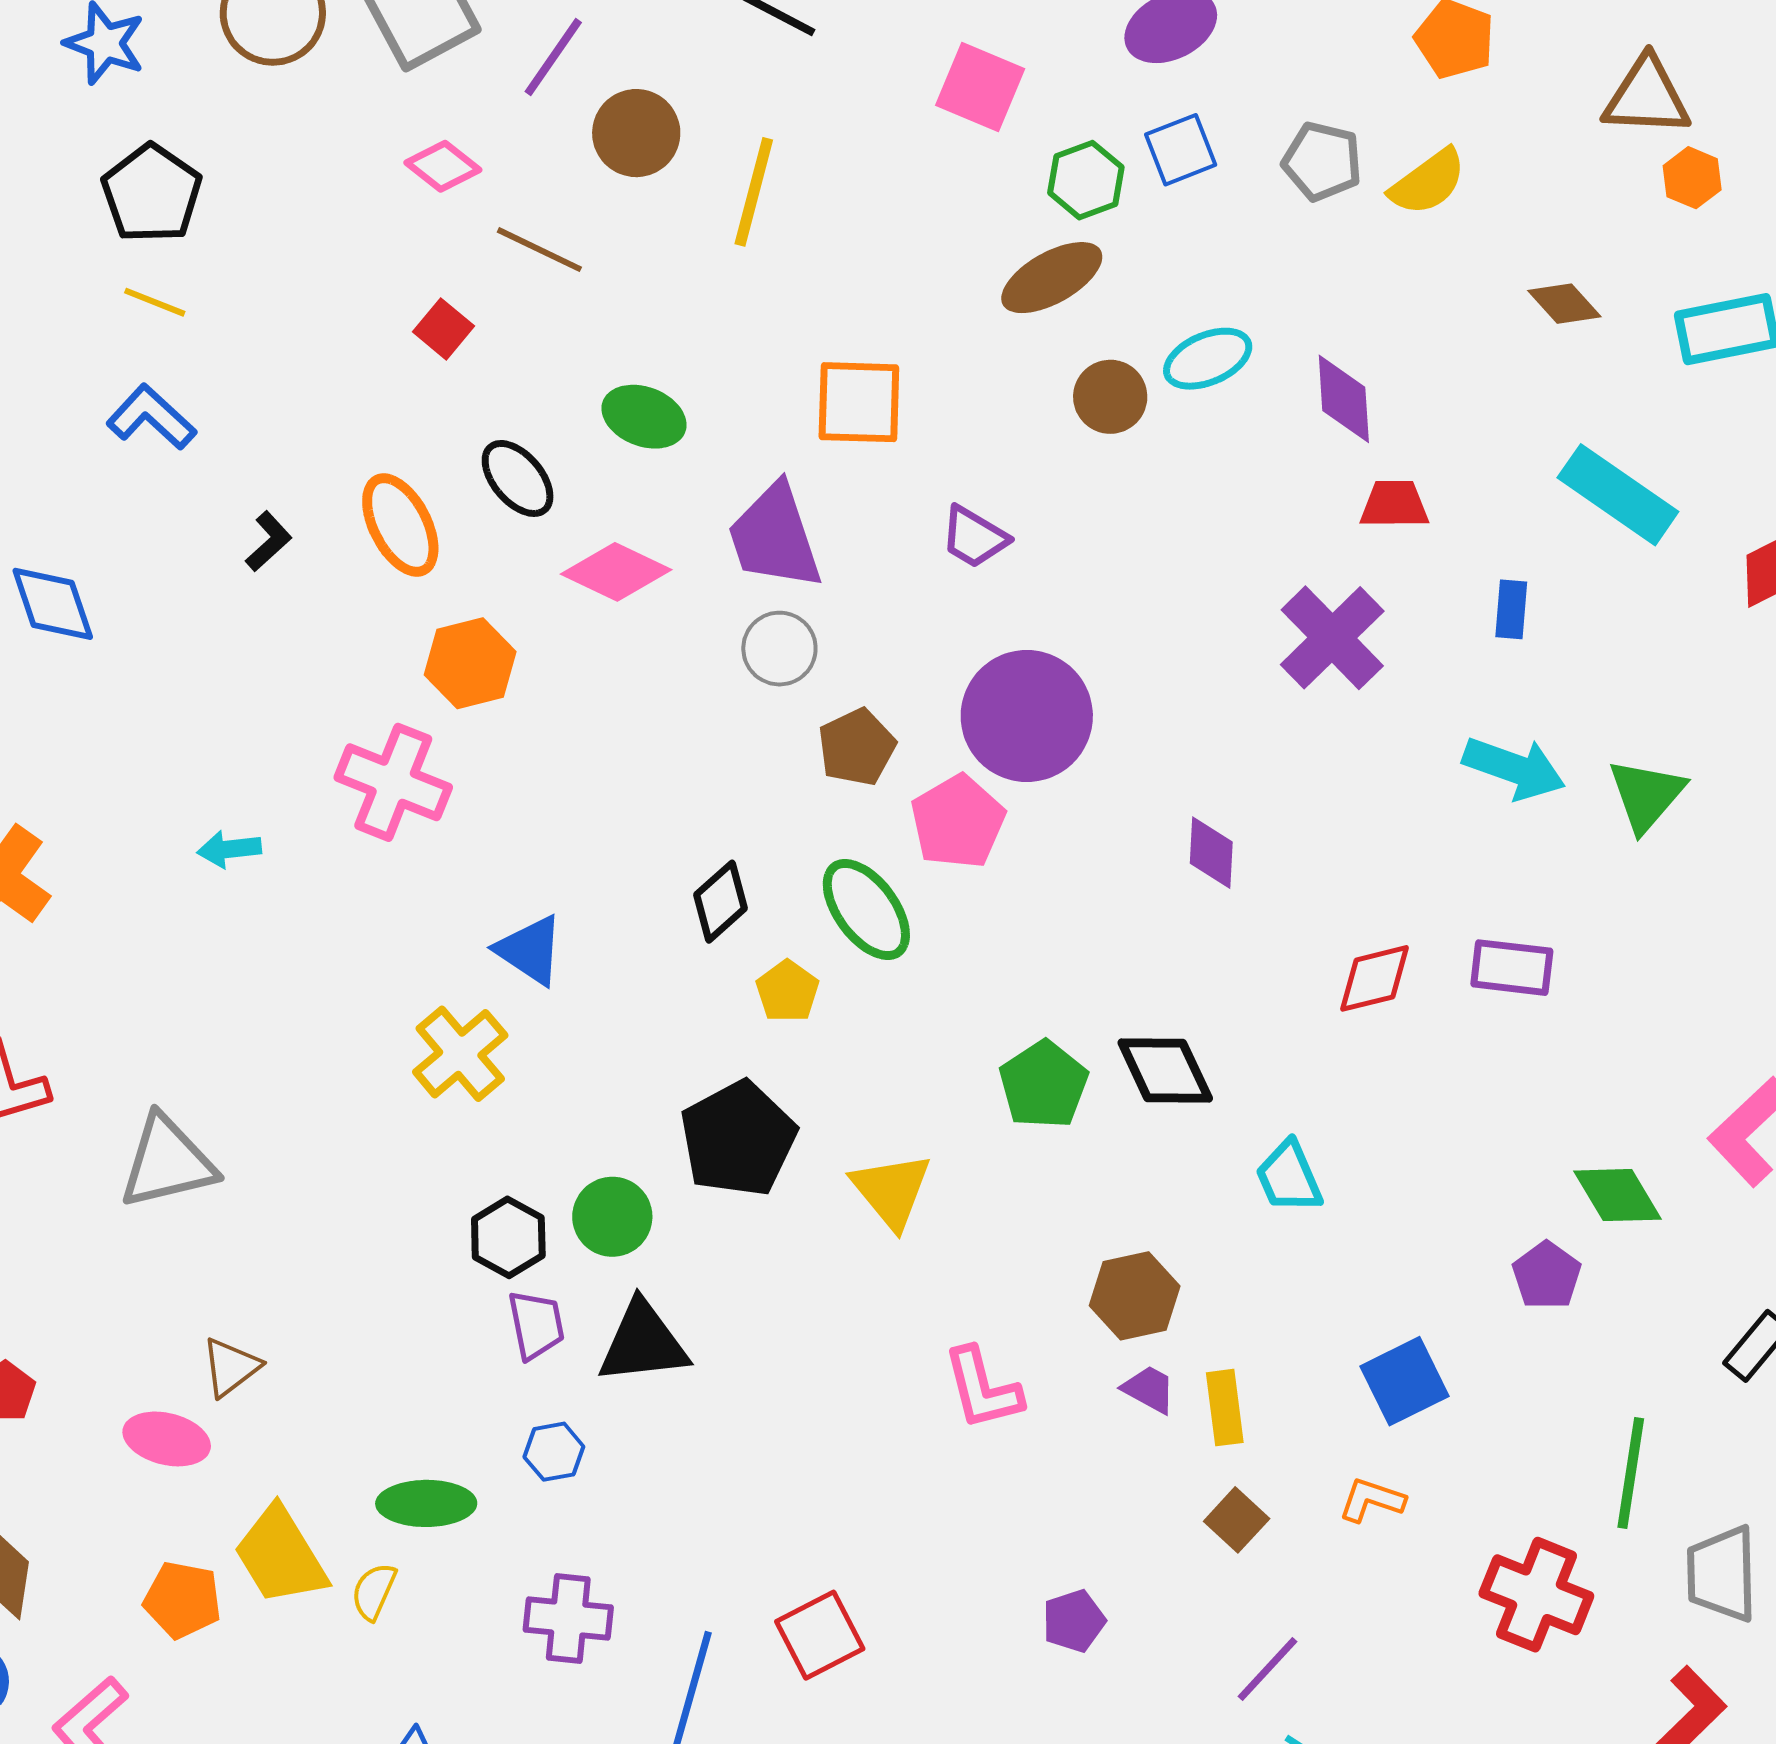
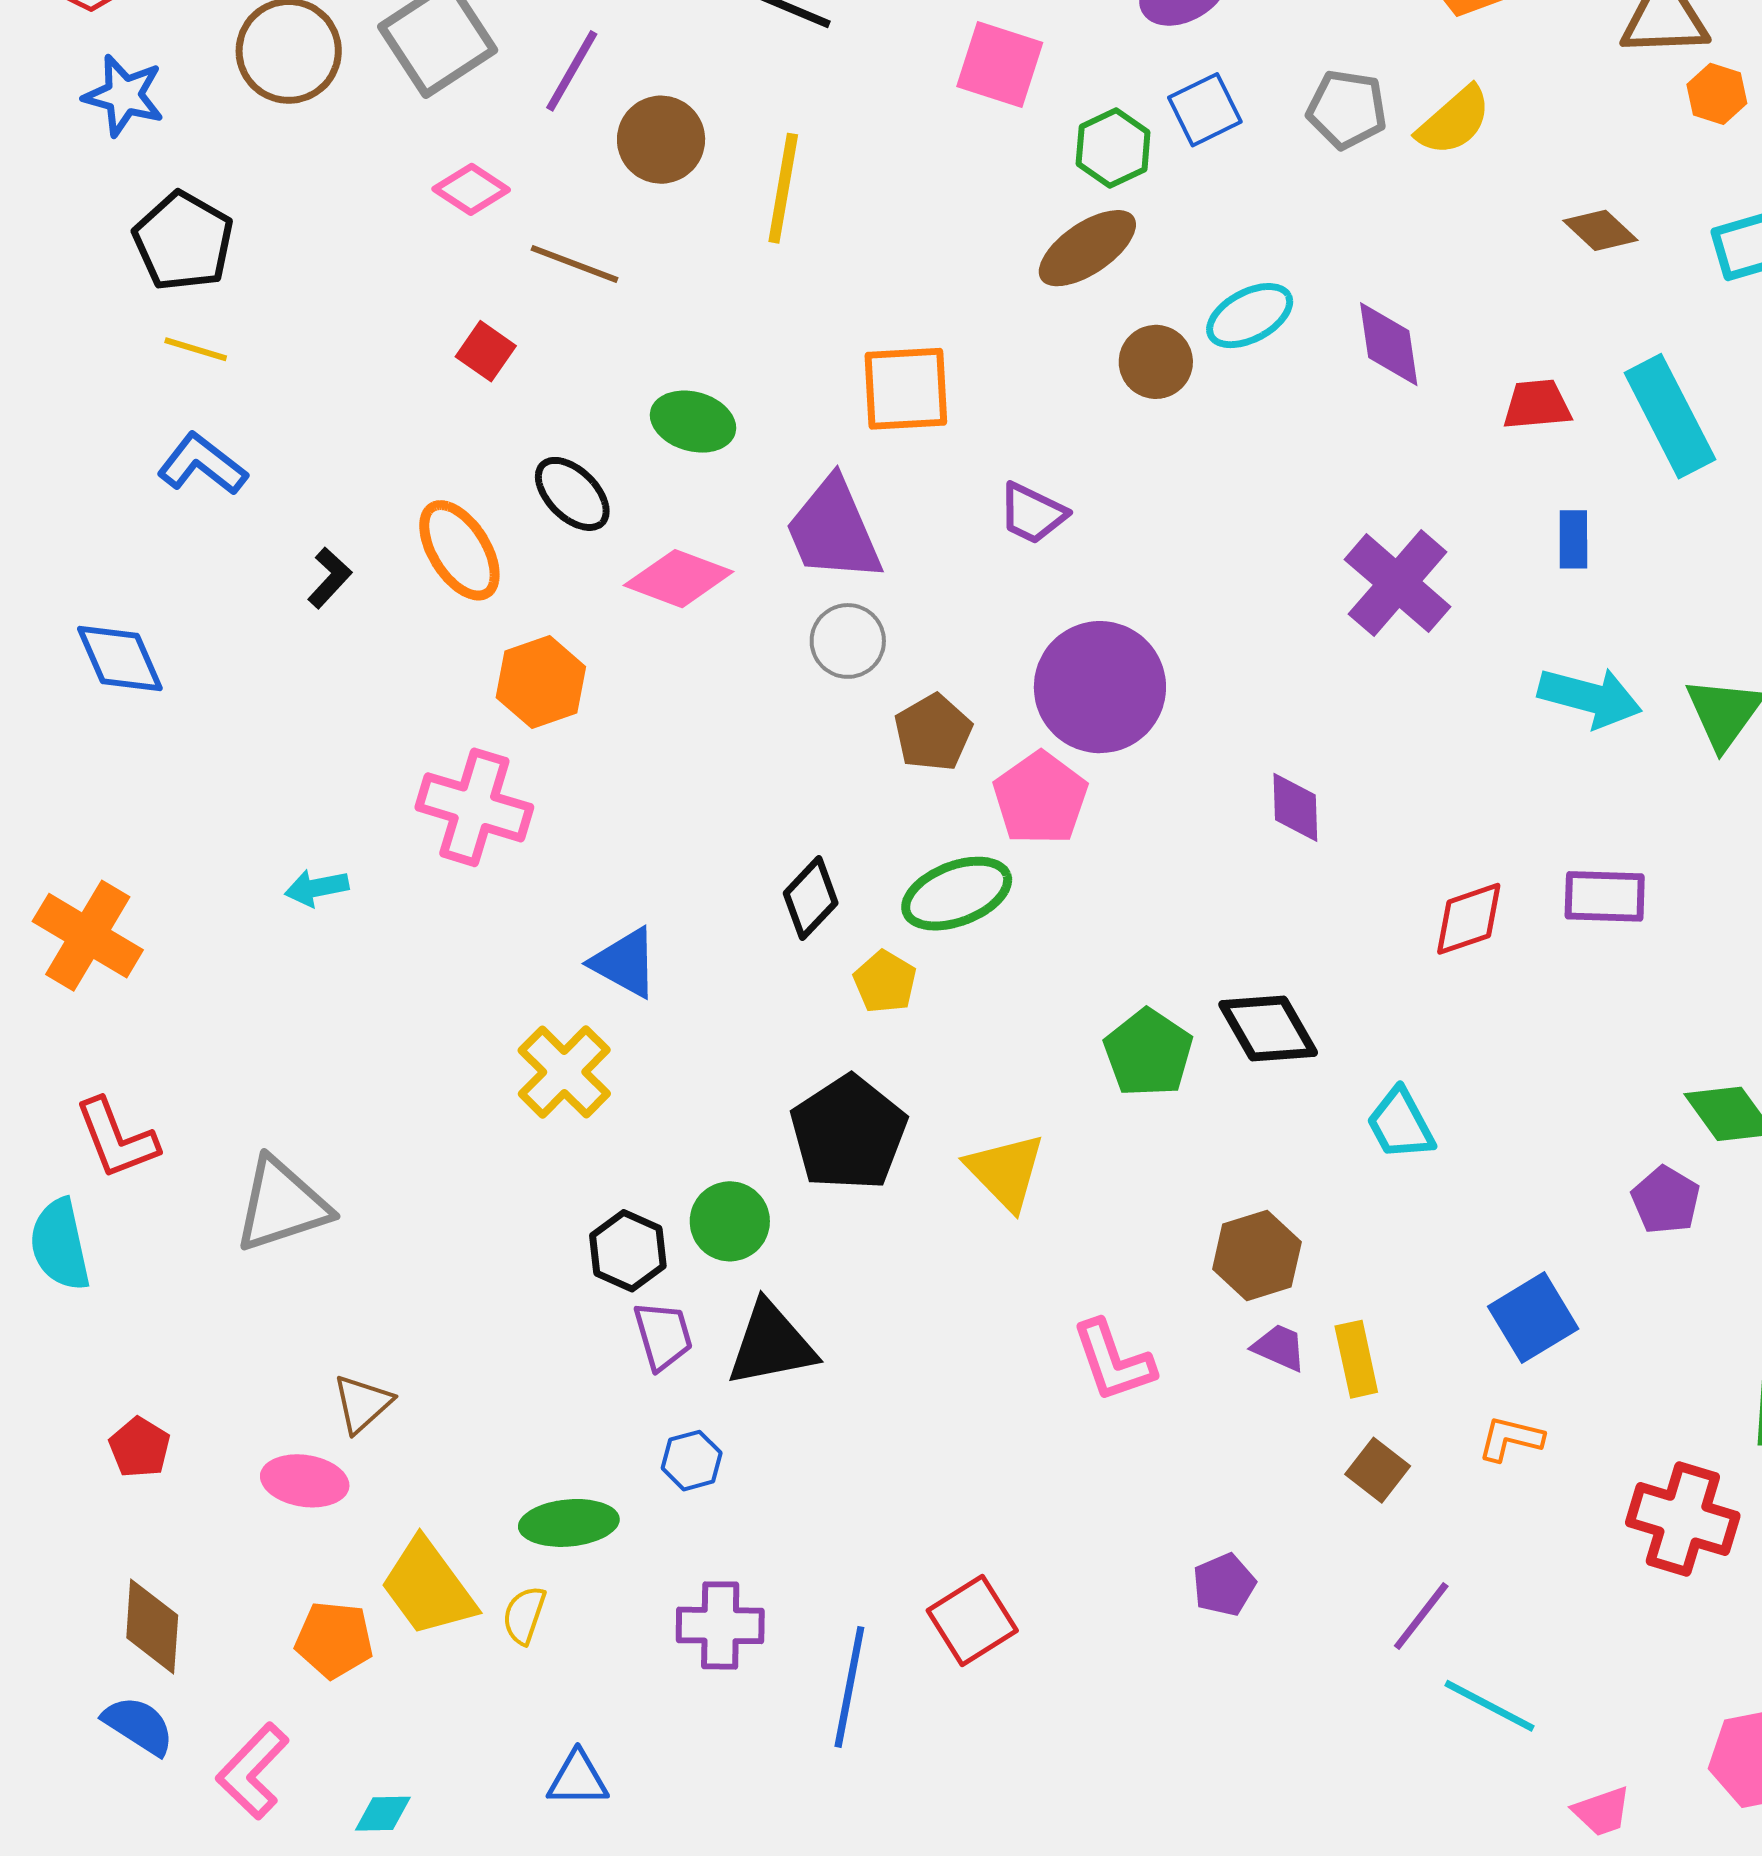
cyan rectangle: (1618, 495) -> (1670, 416), turned 33
red trapezoid: (1394, 504) -> (1537, 405), moved
green ellipse: (866, 910) -> (957, 894), turned -70

